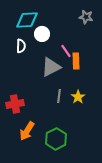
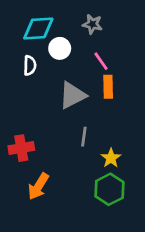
gray star: (86, 17) -> (92, 24), moved
pink line: (66, 51) -> (101, 61), moved
yellow star: (78, 97) -> (111, 158), moved
green hexagon: (56, 139) -> (110, 189), moved

